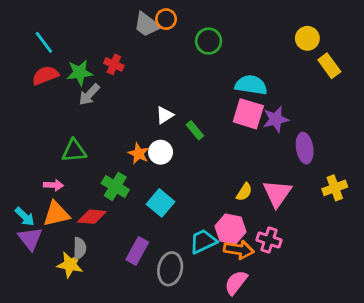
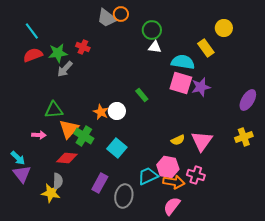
yellow rectangle: (329, 66) -> (206, 48), moved
white triangle: (165, 115) -> (155, 47), moved, turned 40
purple ellipse: (305, 148) -> (248, 100), moved, turned 40
yellow semicircle: (244, 192) -> (178, 140), turned 32
orange triangle: (56, 214) -> (69, 129), moved, turned -35

